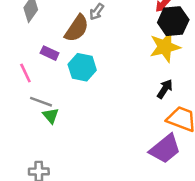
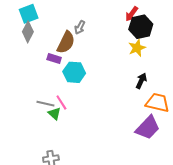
yellow star: (165, 47) -> (137, 48), size x0.7
purple rectangle: (50, 53) -> (54, 59), moved
pink line: (25, 73) -> (61, 102), moved

